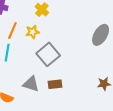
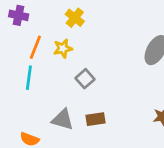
gray square: (48, 54) -> (85, 79), size x0.6

